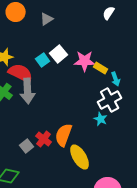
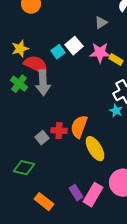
gray triangle: (47, 19) -> (101, 23), moved
red cross: (44, 139) -> (59, 131), turned -35

